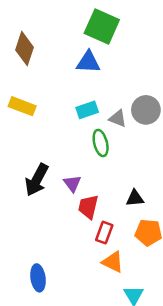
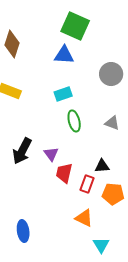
gray circle: (146, 110) -> (111, 74), moved
gray triangle: (118, 118) -> (112, 123), moved
red rectangle: (104, 233) -> (87, 184), moved

